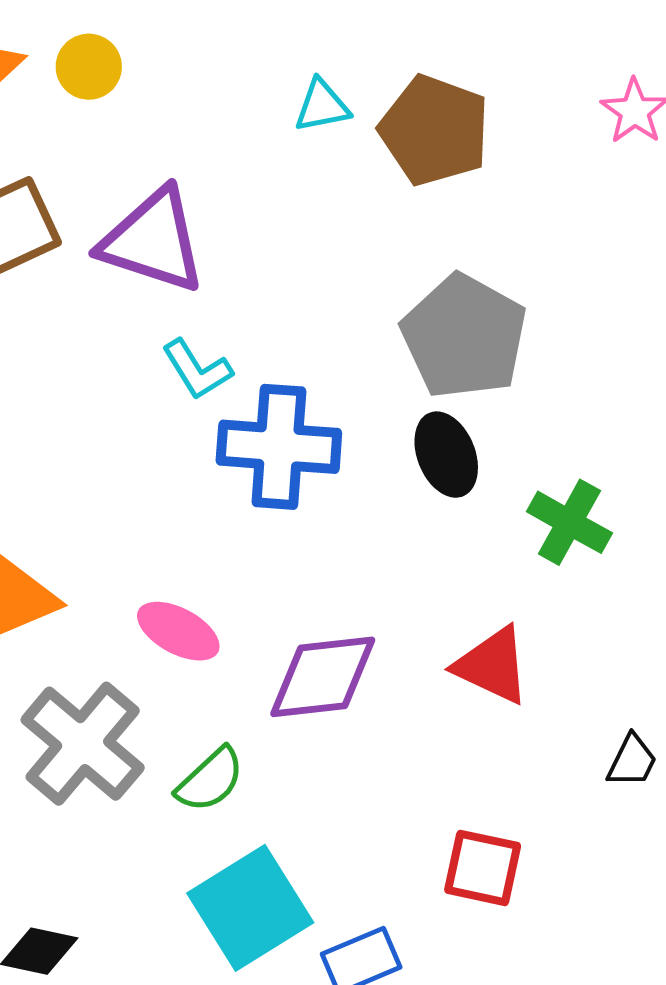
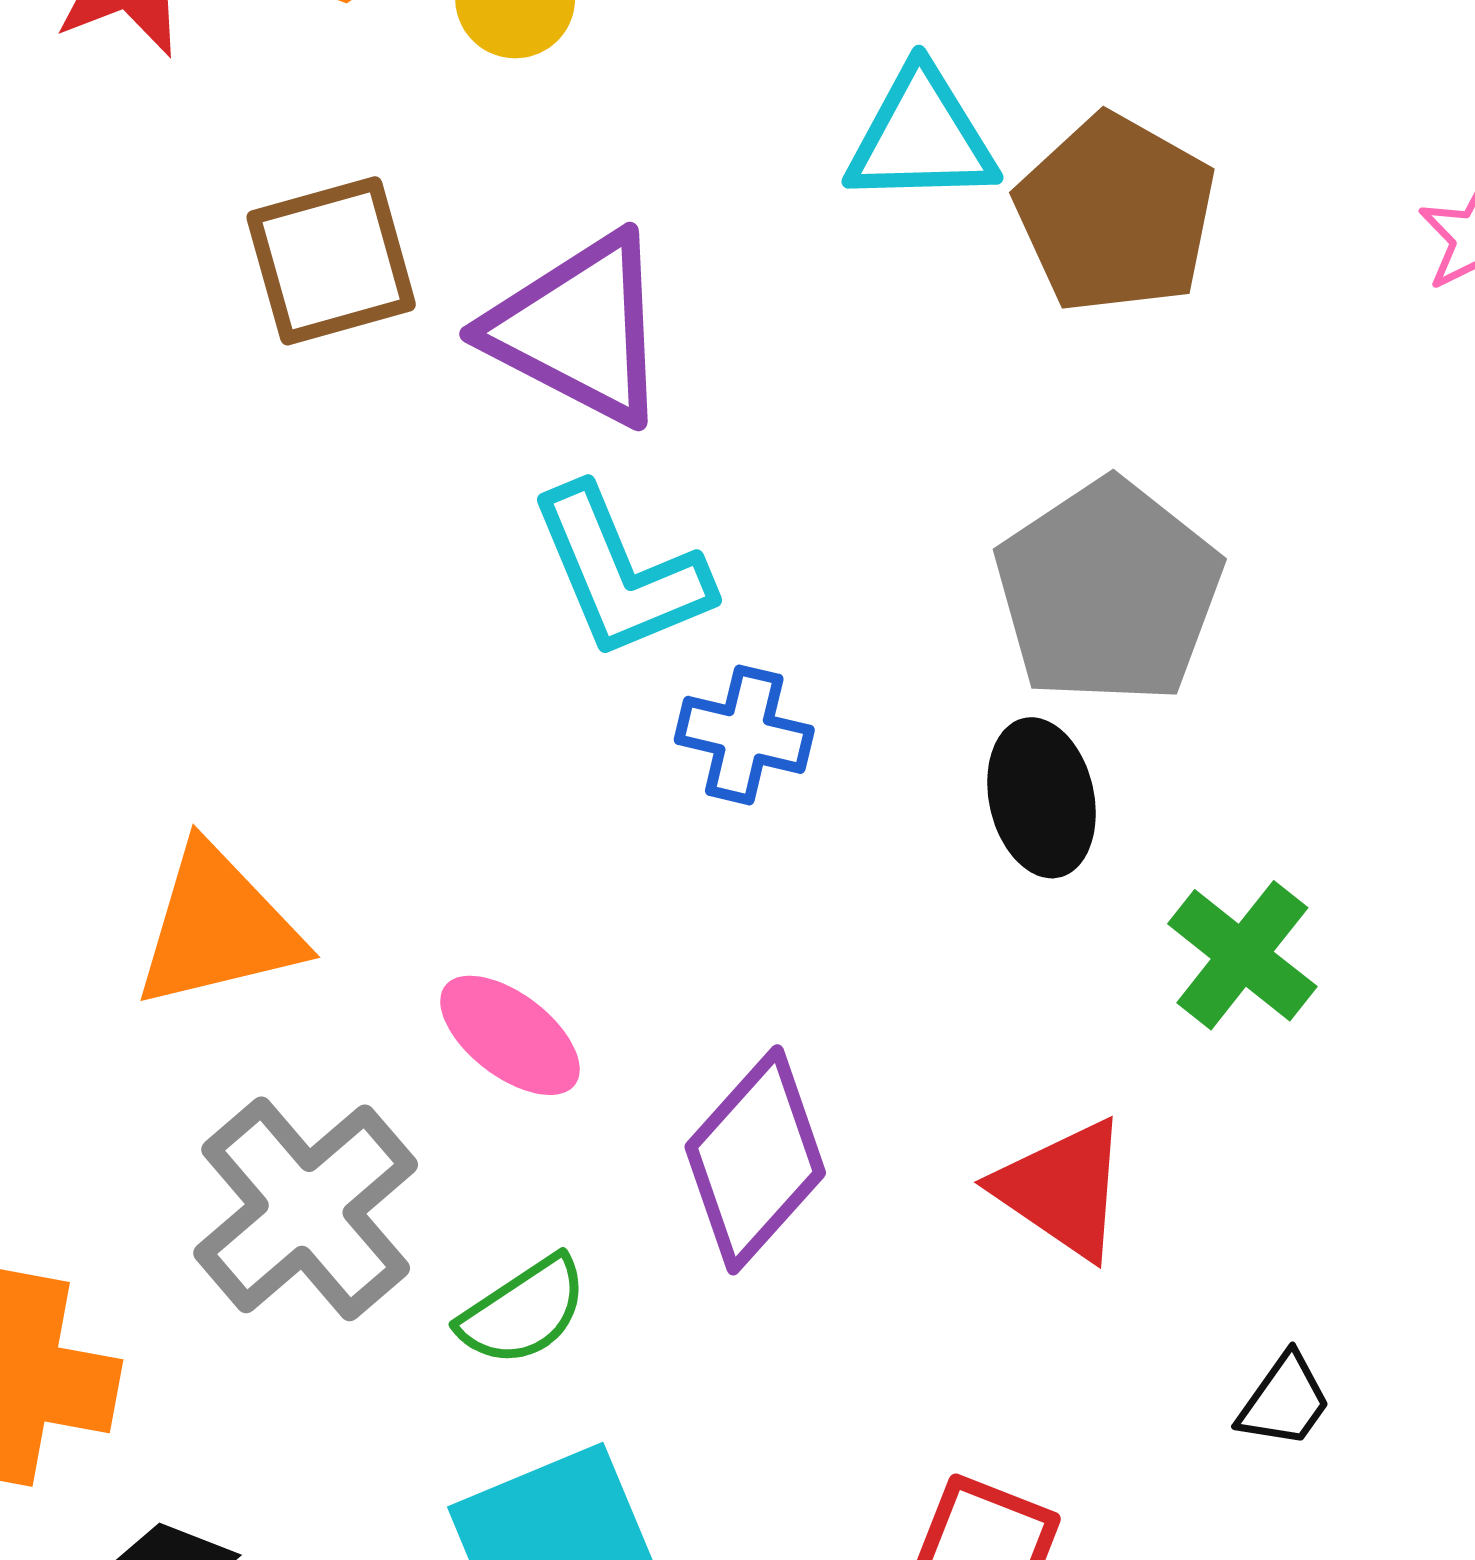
cyan triangle: (322, 106) -> (921, 137), size x1.5
cyan L-shape: (197, 370) -> (620, 572), size x1.5
blue cross: (279, 447) -> (744, 735), size x0.6
purple diamond: (323, 677) -> (755, 1160), turned -51

